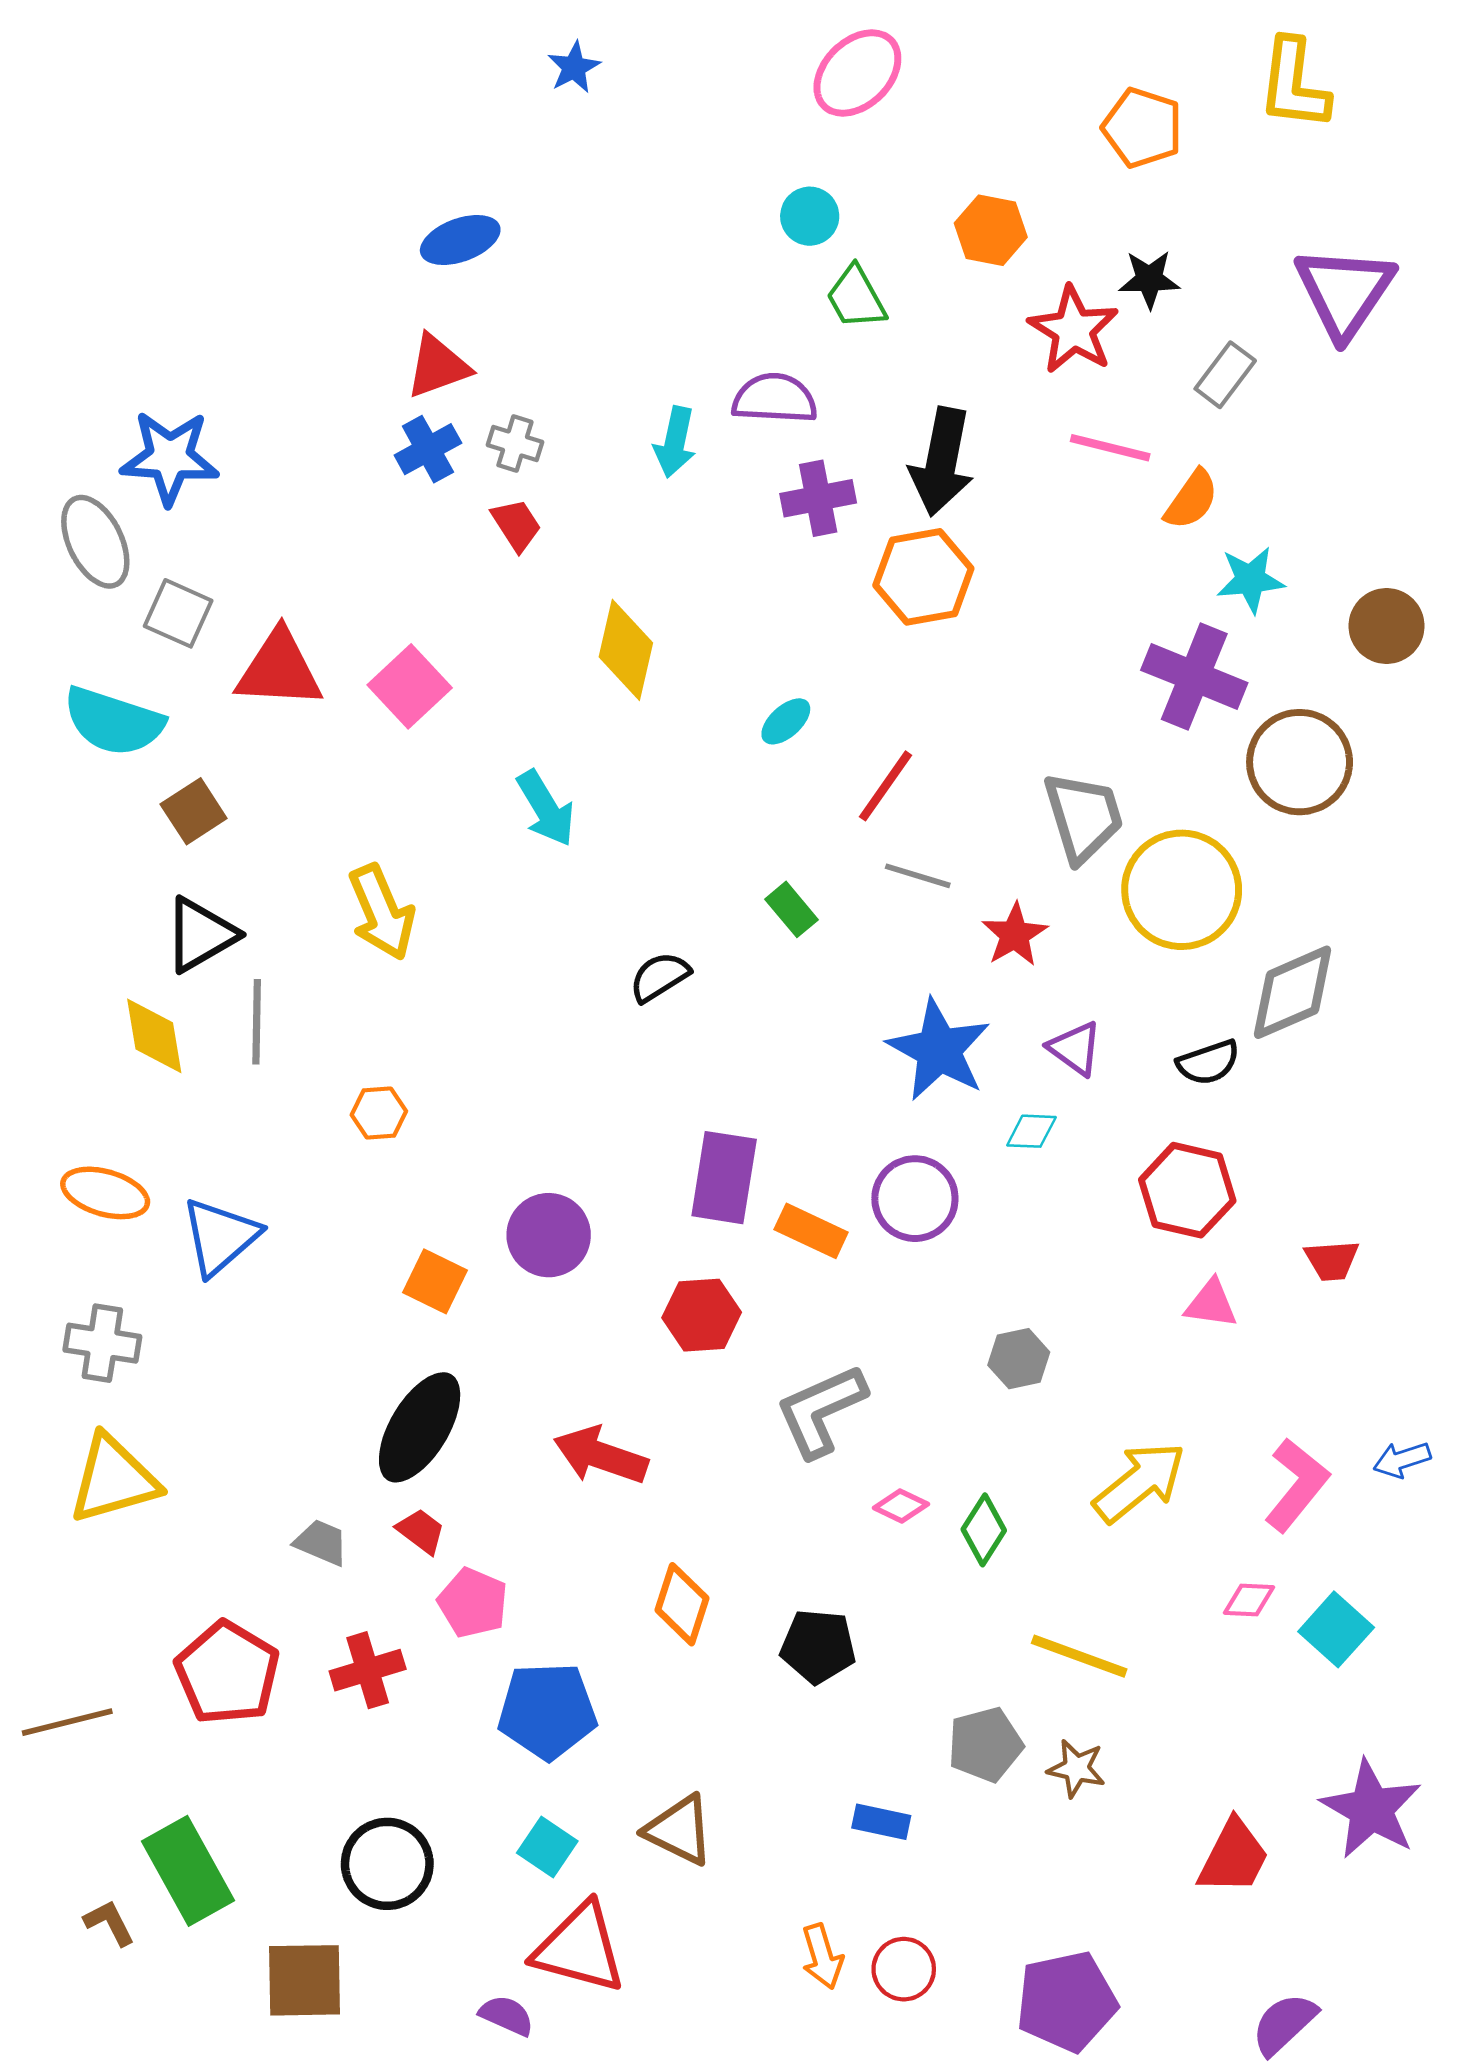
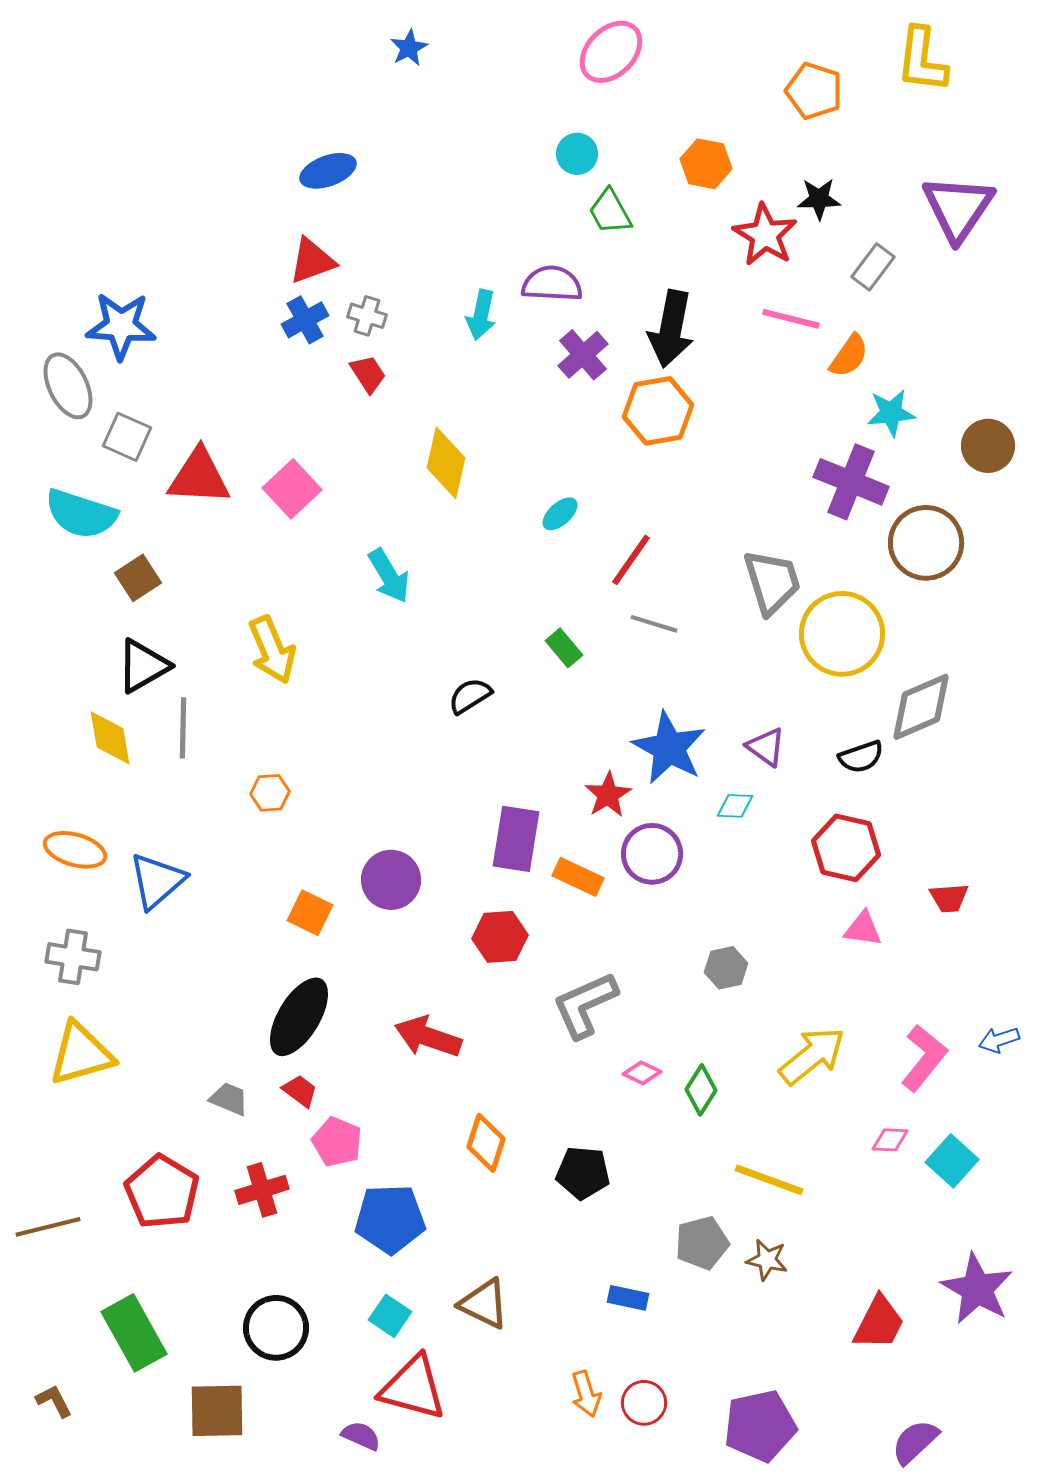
purple cross: (818, 498) -> (583, 355), turned -30
red star: (1015, 935) -> (608, 795), moved
brown L-shape: (109, 1923) -> (54, 1401), moved

